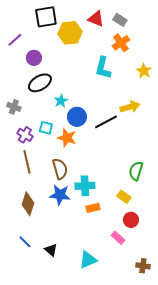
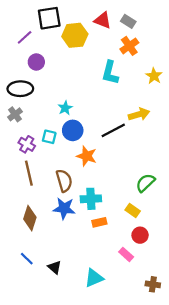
purple line: (15, 40) -> (25, 37), moved
black ellipse: (40, 83) -> (20, 89), moved, turned 30
gray cross: (14, 107) -> (15, 114), turned 32
blue circle: (77, 117) -> (73, 130), moved
orange star: (67, 138) -> (87, 156), moved
green semicircle: (136, 171) -> (145, 183), turned 30

